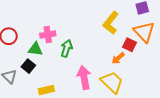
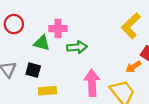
green arrow: (67, 48) -> (77, 47), turned 60
black square: (28, 66) -> (33, 70), moved, turned -32

